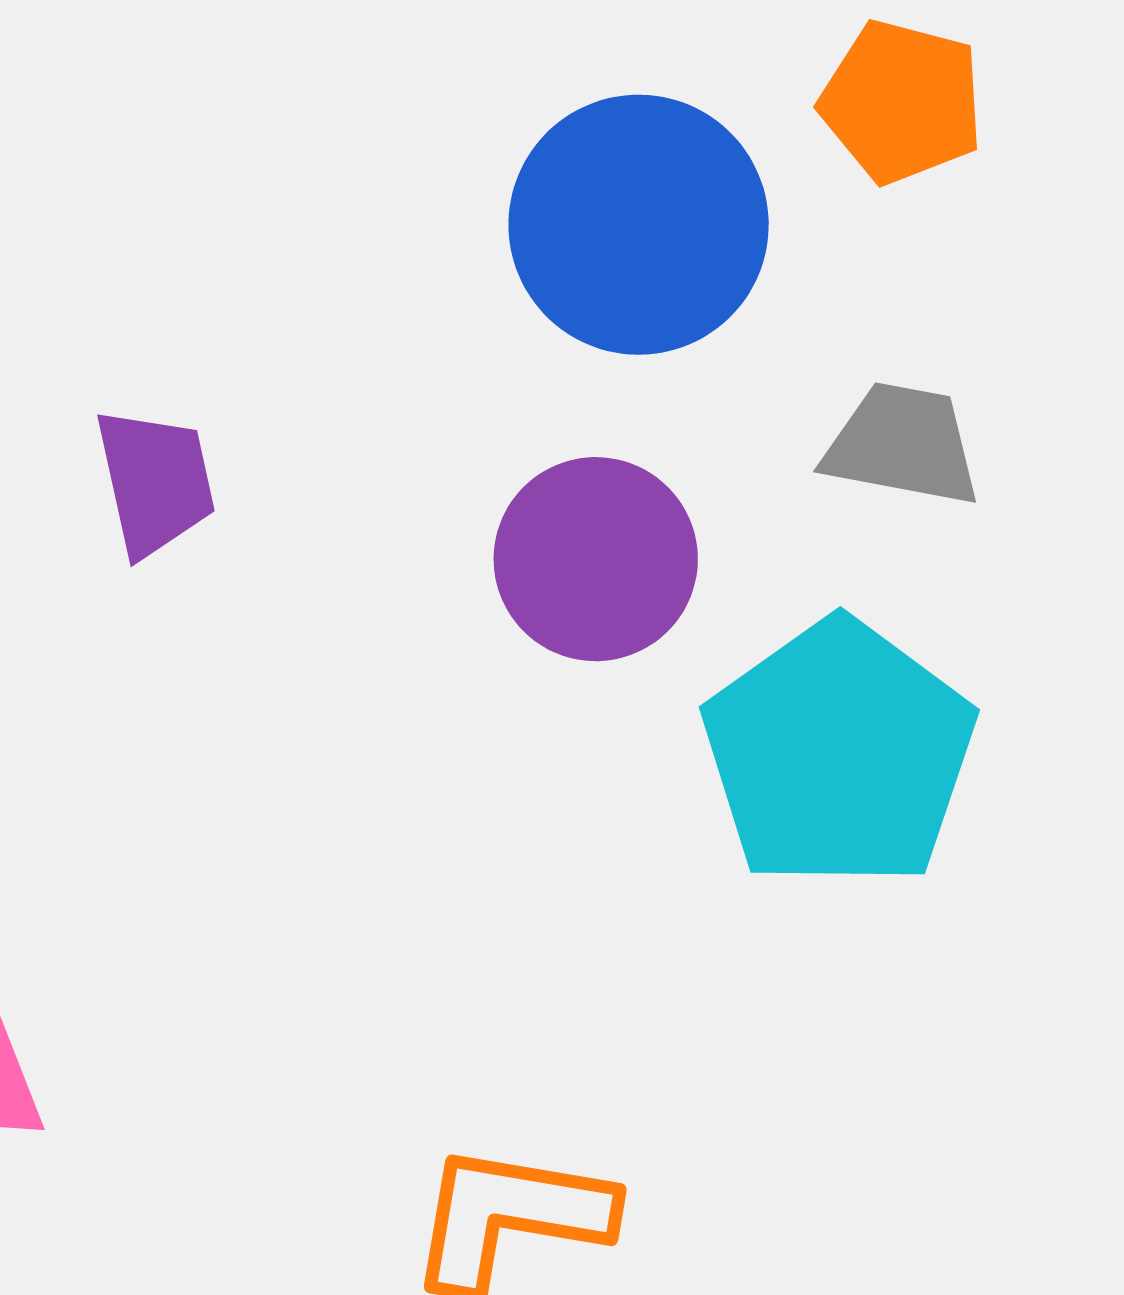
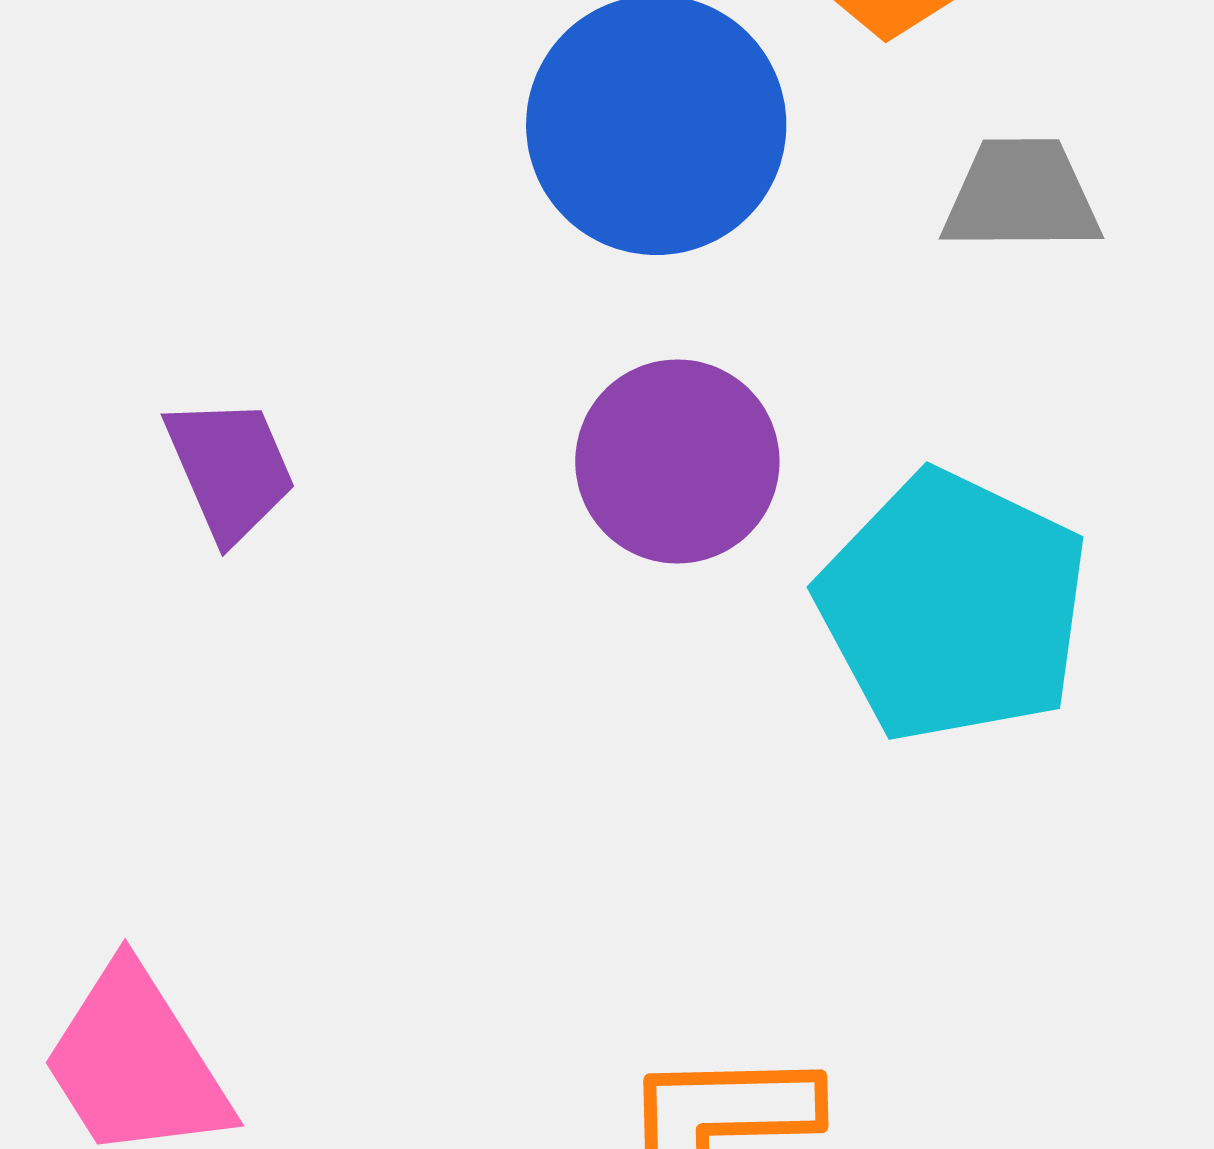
gray trapezoid: (902, 444) -> (1021, 196), moved

